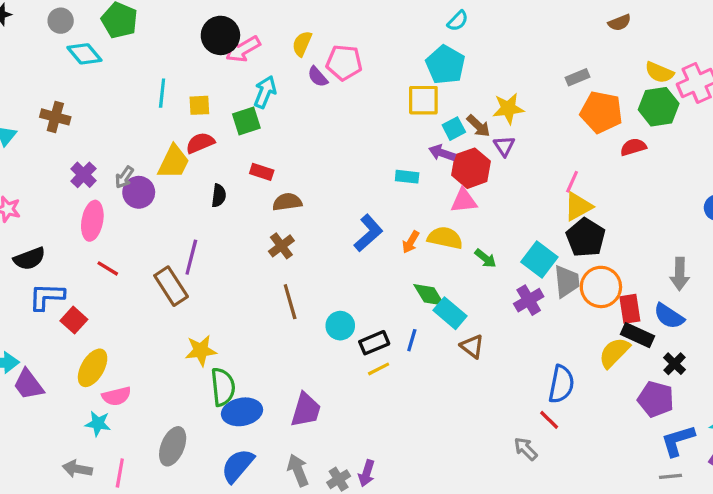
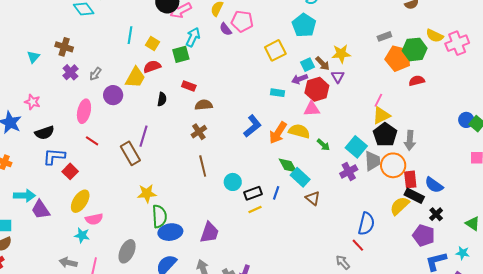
yellow square: (423, 100) -> (275, 50), moved, turned -30
yellow square: (199, 105) -> (153, 44), turned 32
green hexagon: (659, 107) -> (415, 49), moved
purple arrow: (442, 153) -> (300, 79), turned -42
purple cross: (84, 175) -> (70, 72), moved
gray arrow: (124, 177) -> (95, 74), moved
orange arrow: (411, 242) -> (278, 133), size x1.6
gray arrow: (680, 274) -> (410, 140), moved

